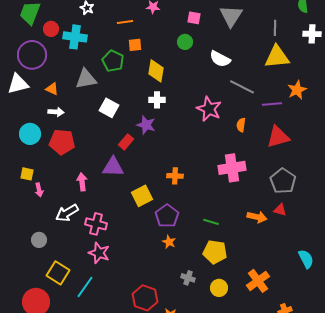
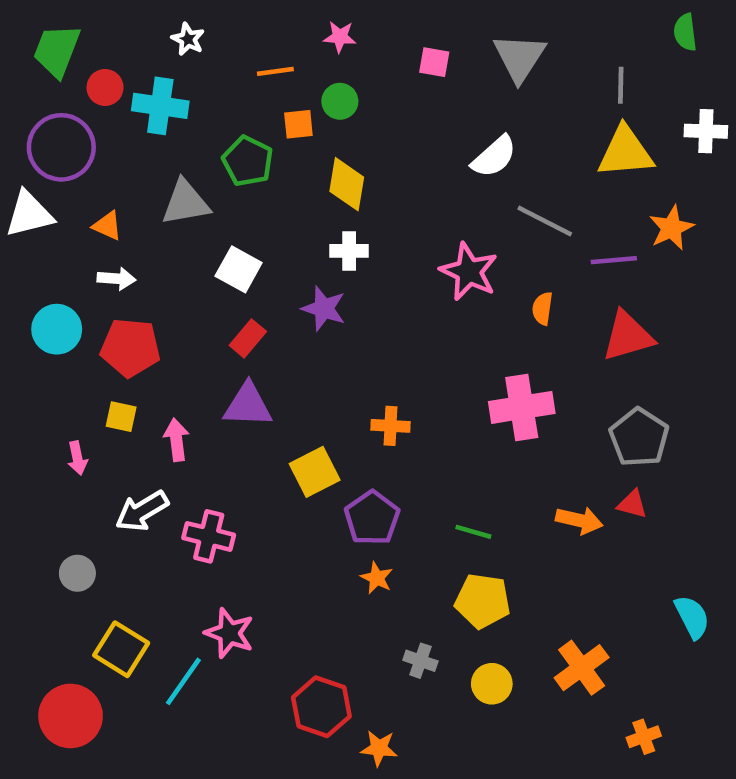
white cross: (312, 34) -> (706, 131), moved
green circle: (185, 42) -> (340, 101), moved
white semicircle: (220, 59) -> (494, 157), turned -70
red rectangle: (126, 142) -> (248, 338), moved
yellow square: (27, 174) -> (121, 417), moved
pink star: (99, 253) -> (229, 633), moved

